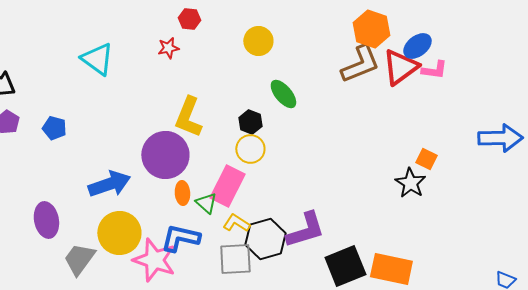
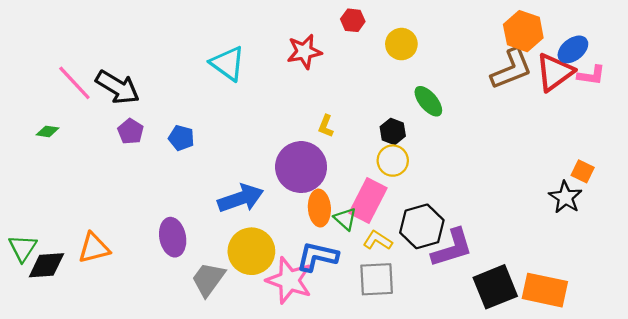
red hexagon: (189, 19) -> (353, 20), moved
red star: (168, 48) -> (304, 52), size x1.5
yellow L-shape: (188, 117) -> (326, 126), size x0.5
orange ellipse: (182, 193) -> (319, 208), size x1.4
black hexagon: (265, 239) -> (422, 226), moved

